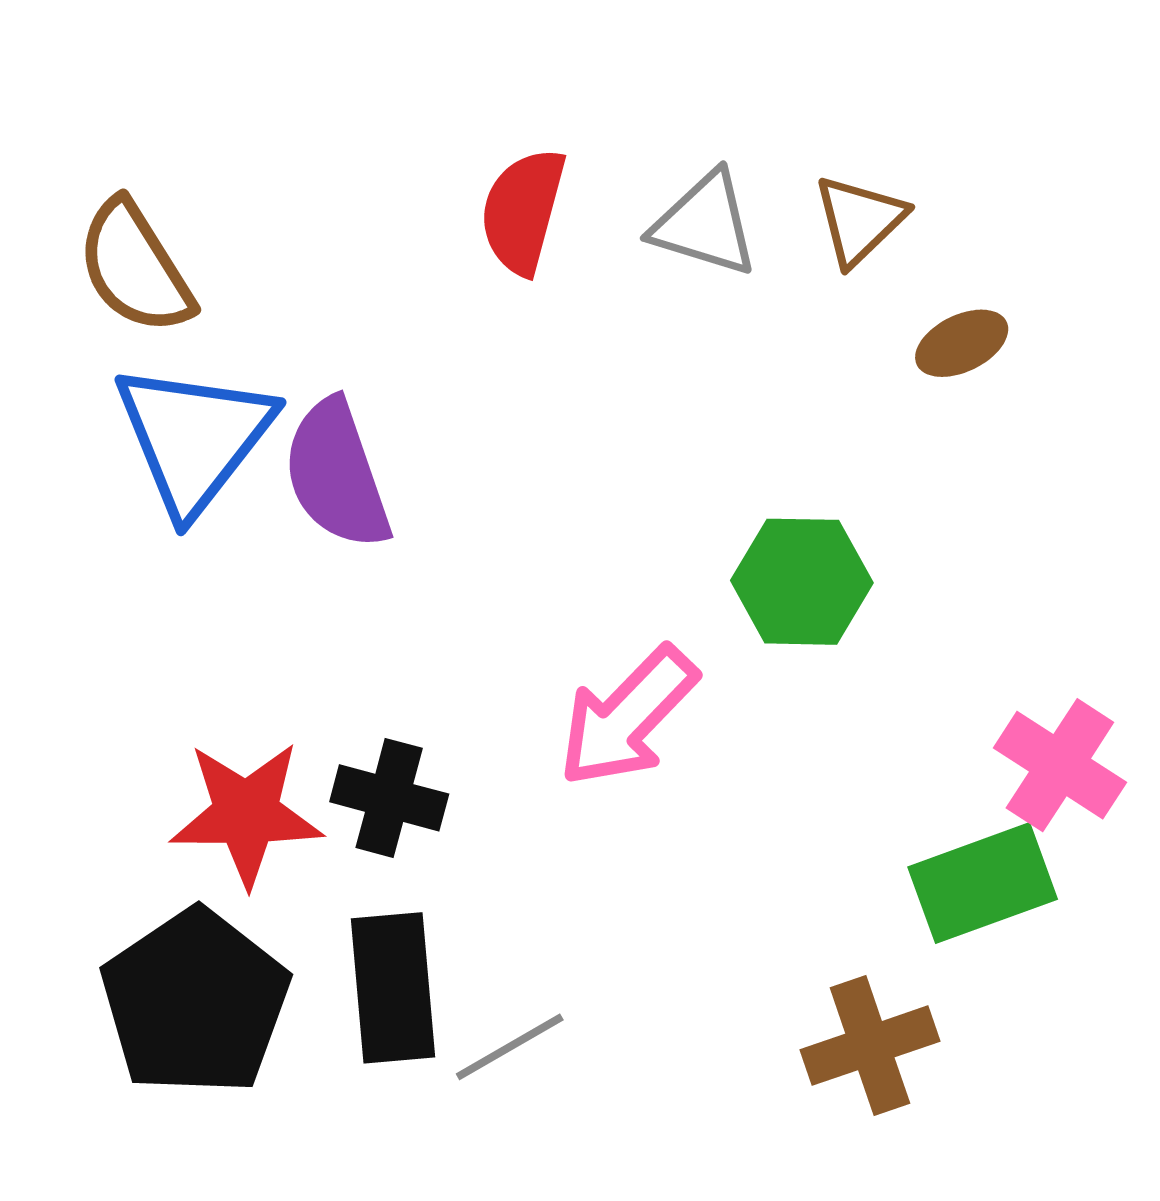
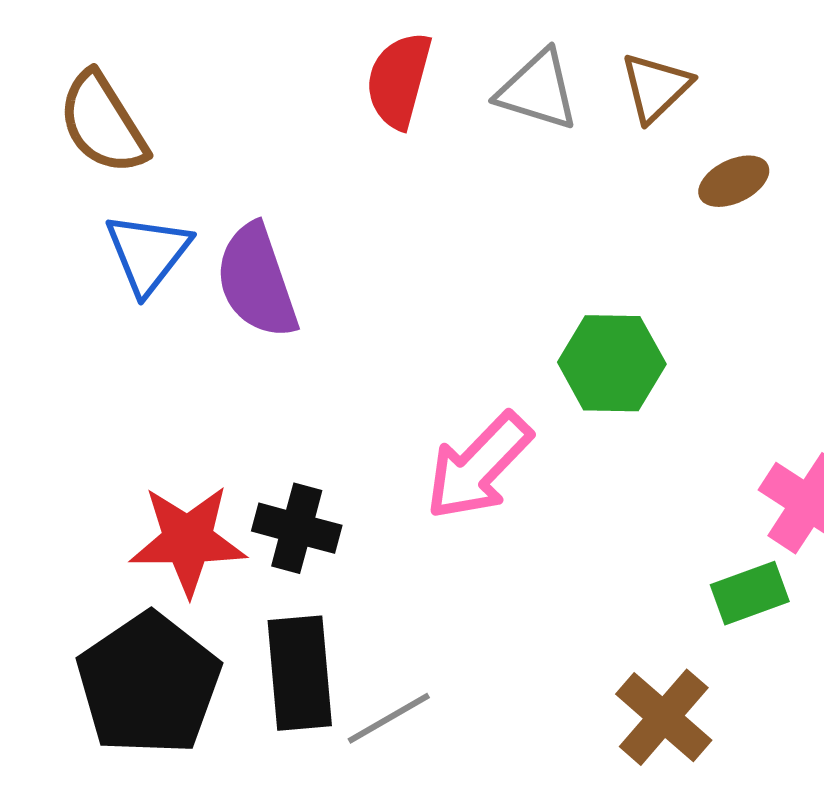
blue triangle: (194, 438) -> (148, 253), size x0.7
green rectangle: (983, 883) -> (750, 593), size x0.7
brown cross: (870, 1046) -> (664, 717), turned -30

